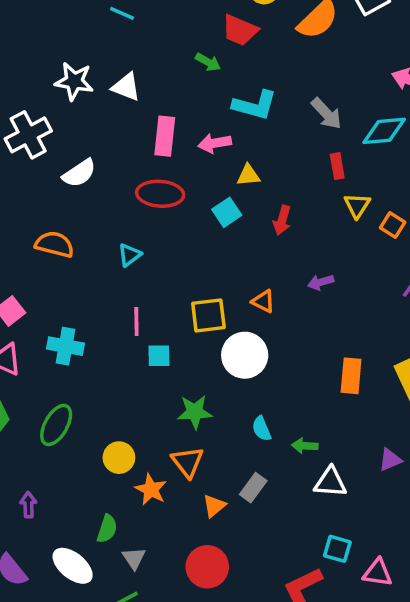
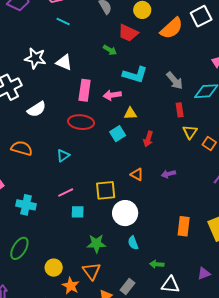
orange triangle: (263, 301) -> (137, 174), moved
pink line: (136, 322) -> (66, 193), turned 63
cyan semicircle: (262, 429) -> (133, 243), moved

